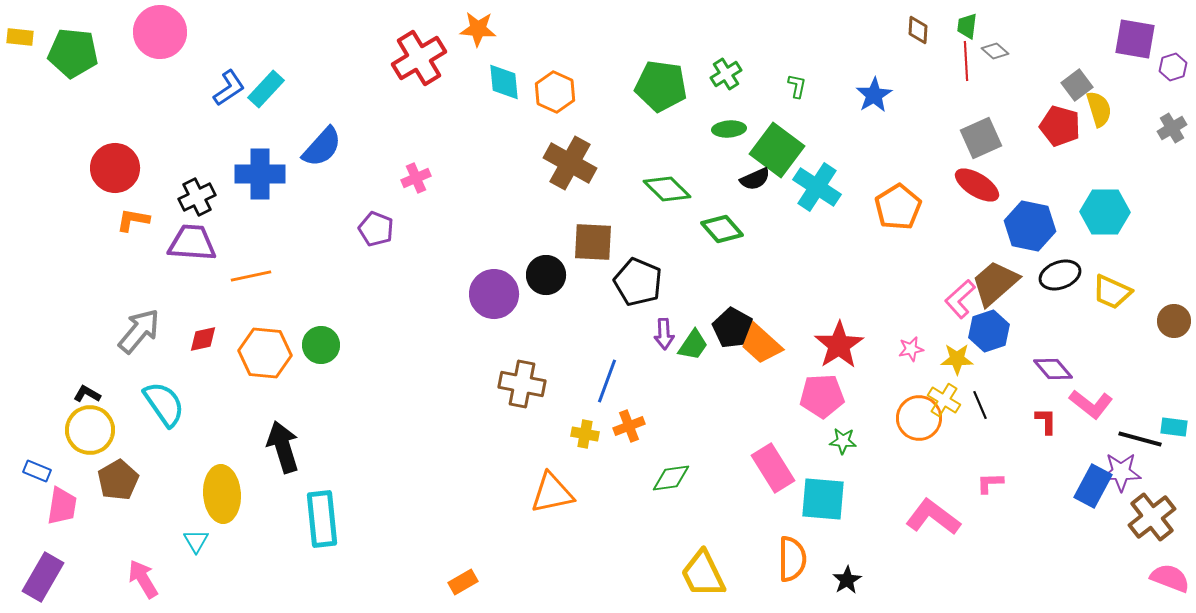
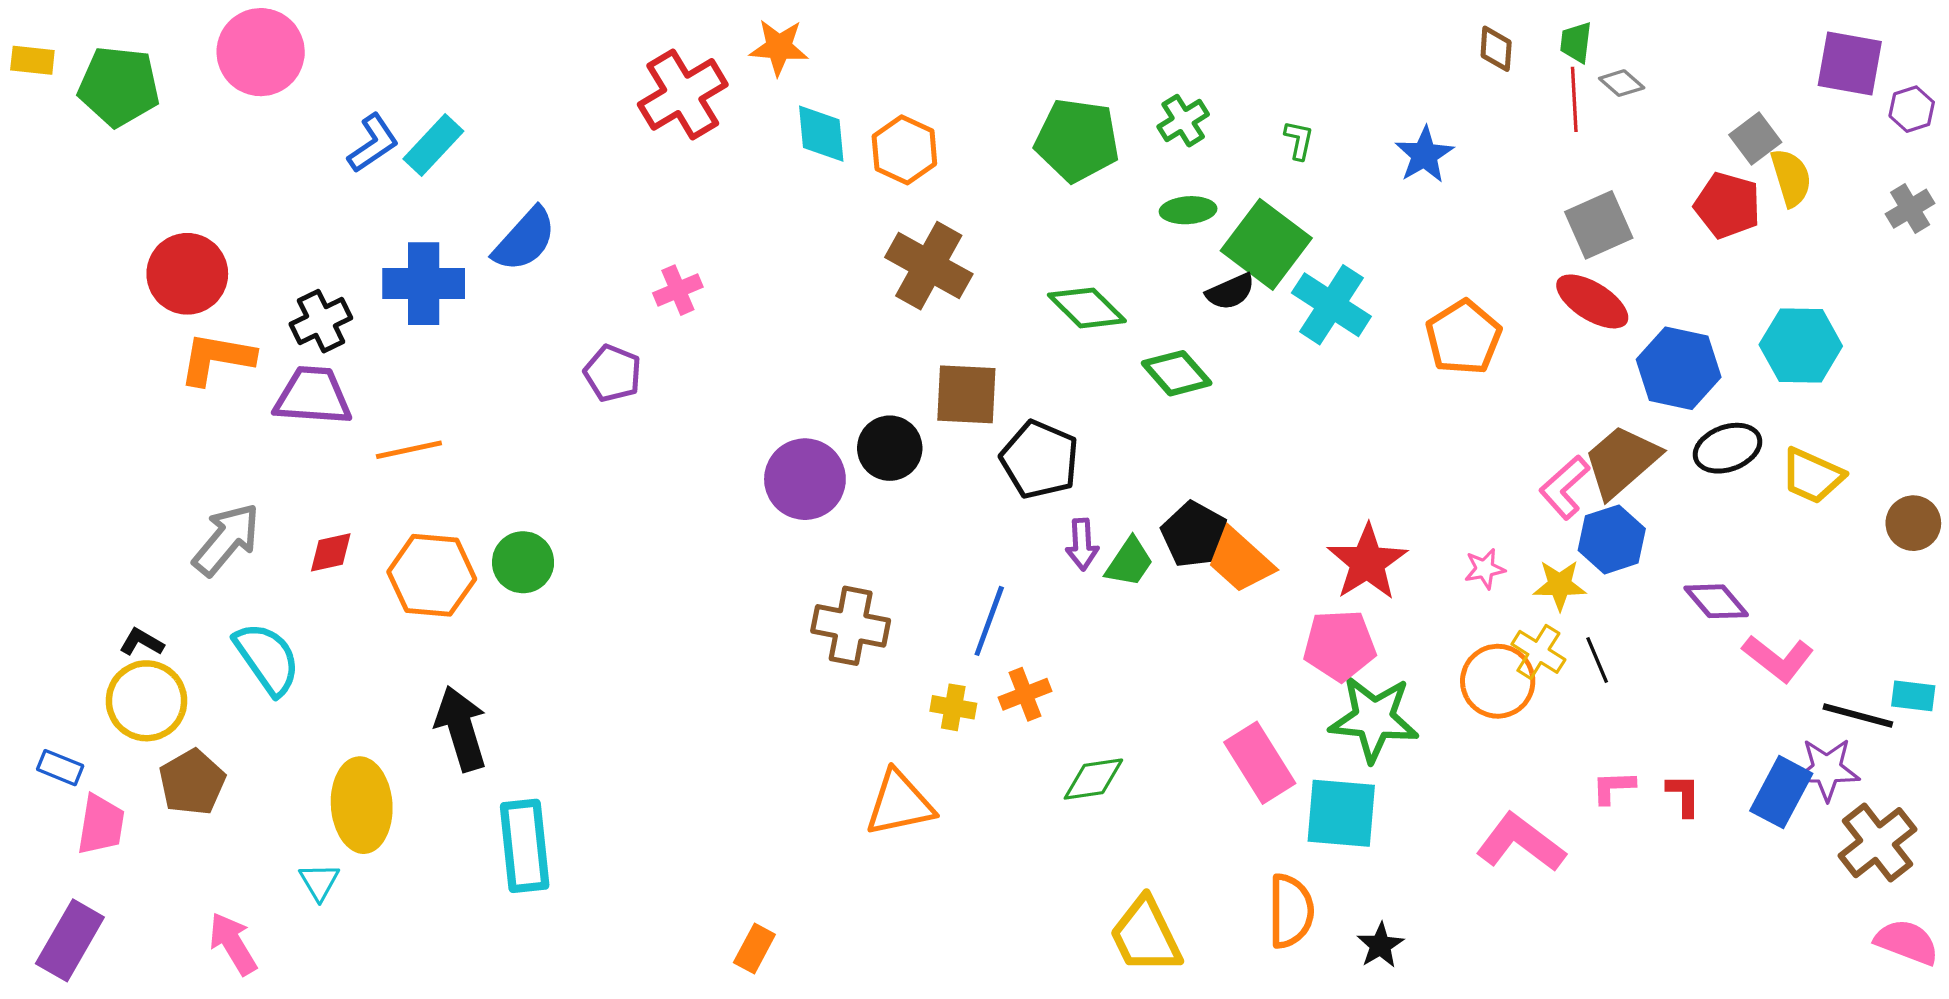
orange L-shape: (133, 220) -> (217, 359), size x1.4
red L-shape: (1046, 421) -> (1684, 795), moved
green star: (843, 441) -> (1374, 719), size x2.0
orange rectangle: (463, 582) -> (754, 949), turned -32

